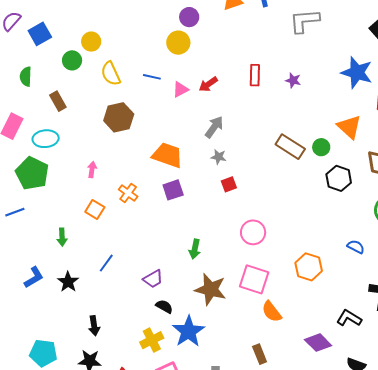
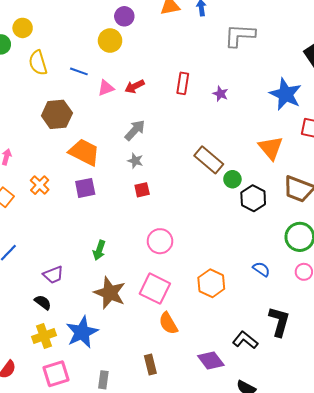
brown hexagon: (119, 117) -> (57, 114), moved
green circle: (321, 147) -> (232, 179), moved
black semicircle: (164, 306) -> (43, 302), moved

